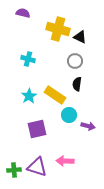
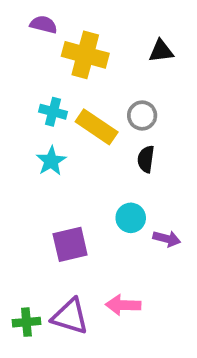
yellow cross: (58, 29) -> (85, 55), moved
black triangle: (80, 37) -> (161, 51), moved, turned -32
yellow rectangle: (55, 95) -> (97, 127), moved
cyan star: (29, 96) -> (51, 161), moved

